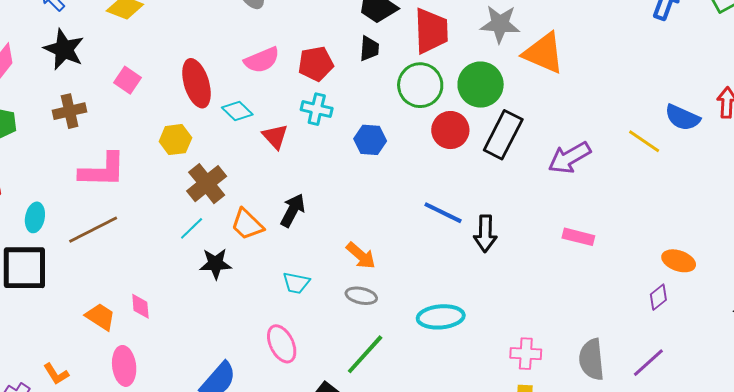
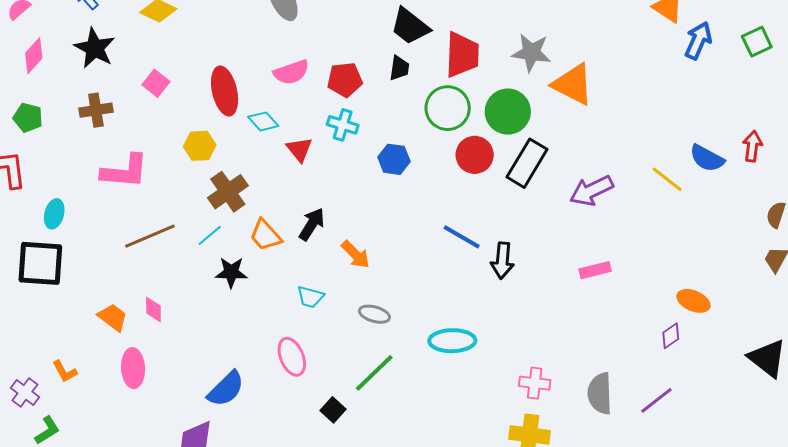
brown line: (93, 230) -> (150, 236), moved
pink rectangle: (578, 237) -> (595, 270), turned -32
orange arrow: (361, 256) -> (356, 254), moved

